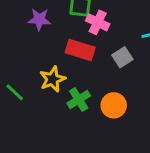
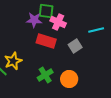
purple star: (39, 19) -> (34, 20), moved
yellow star: (52, 79) -> (13, 61), moved

